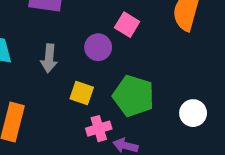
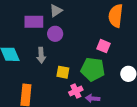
pink square: (127, 25) -> (104, 46), moved
purple circle: (98, 47) -> (55, 34), moved

